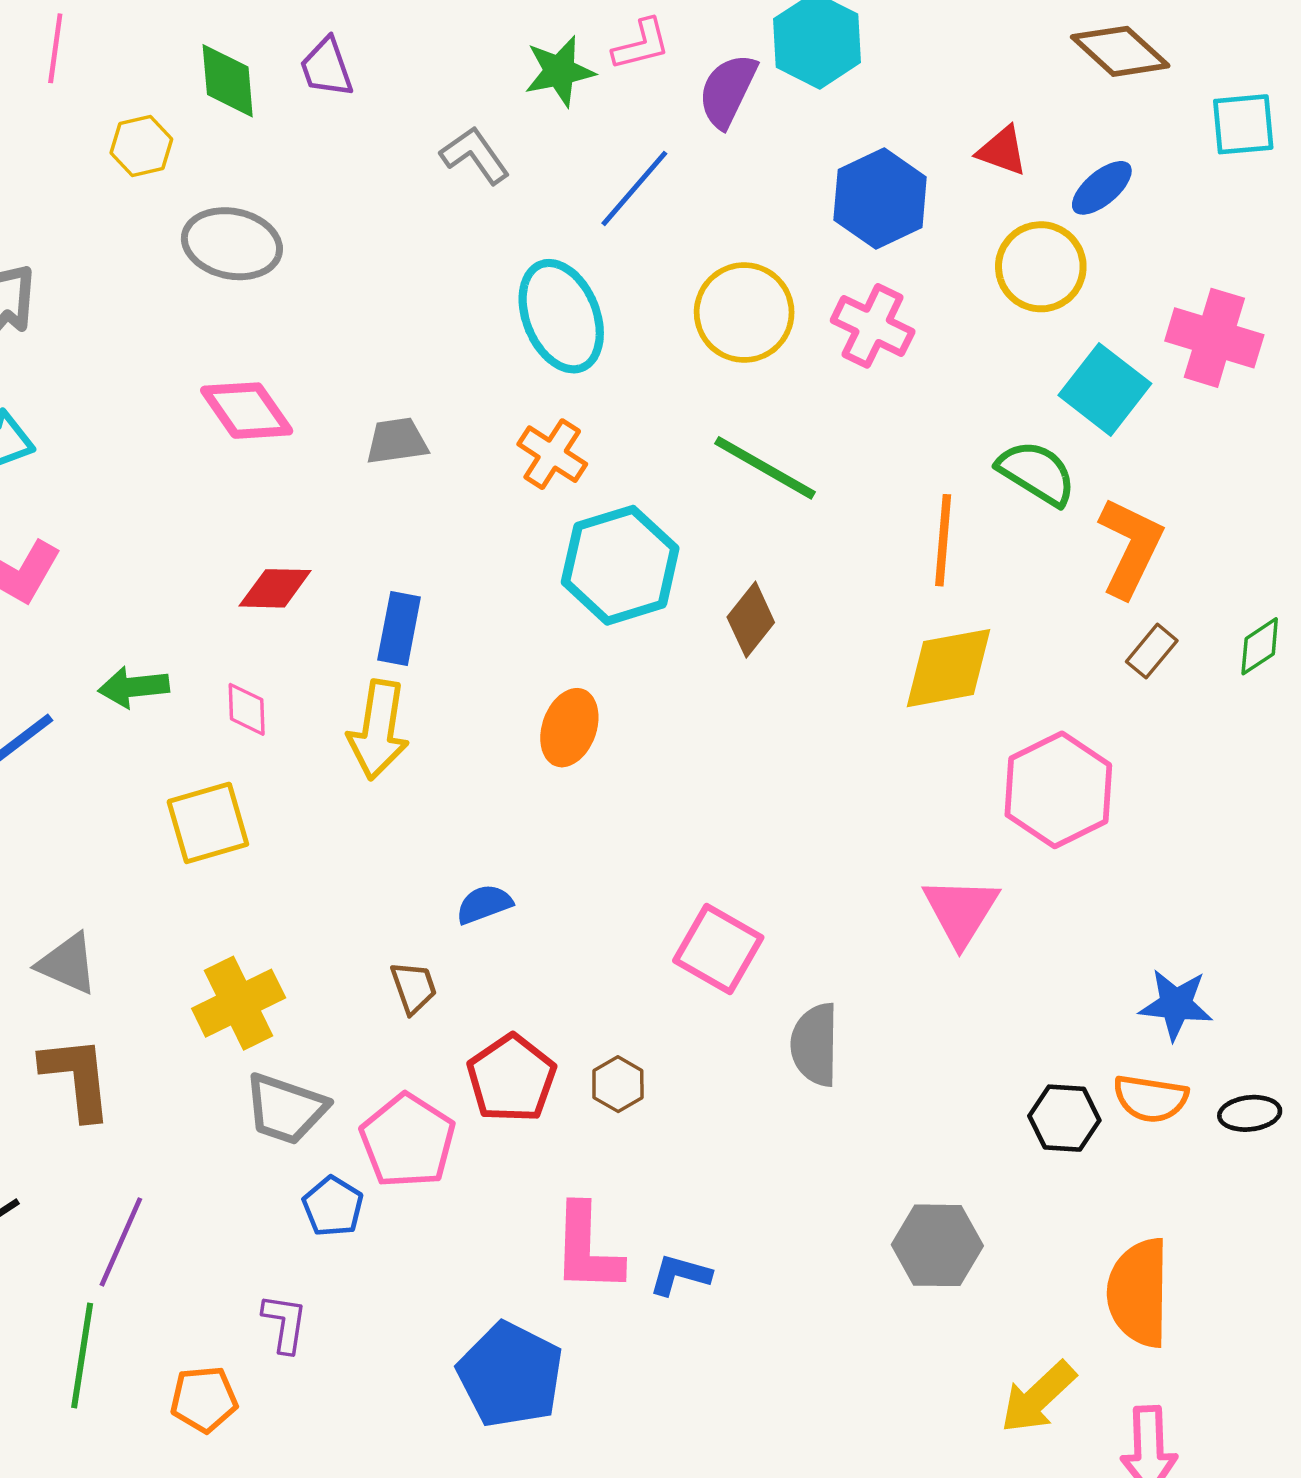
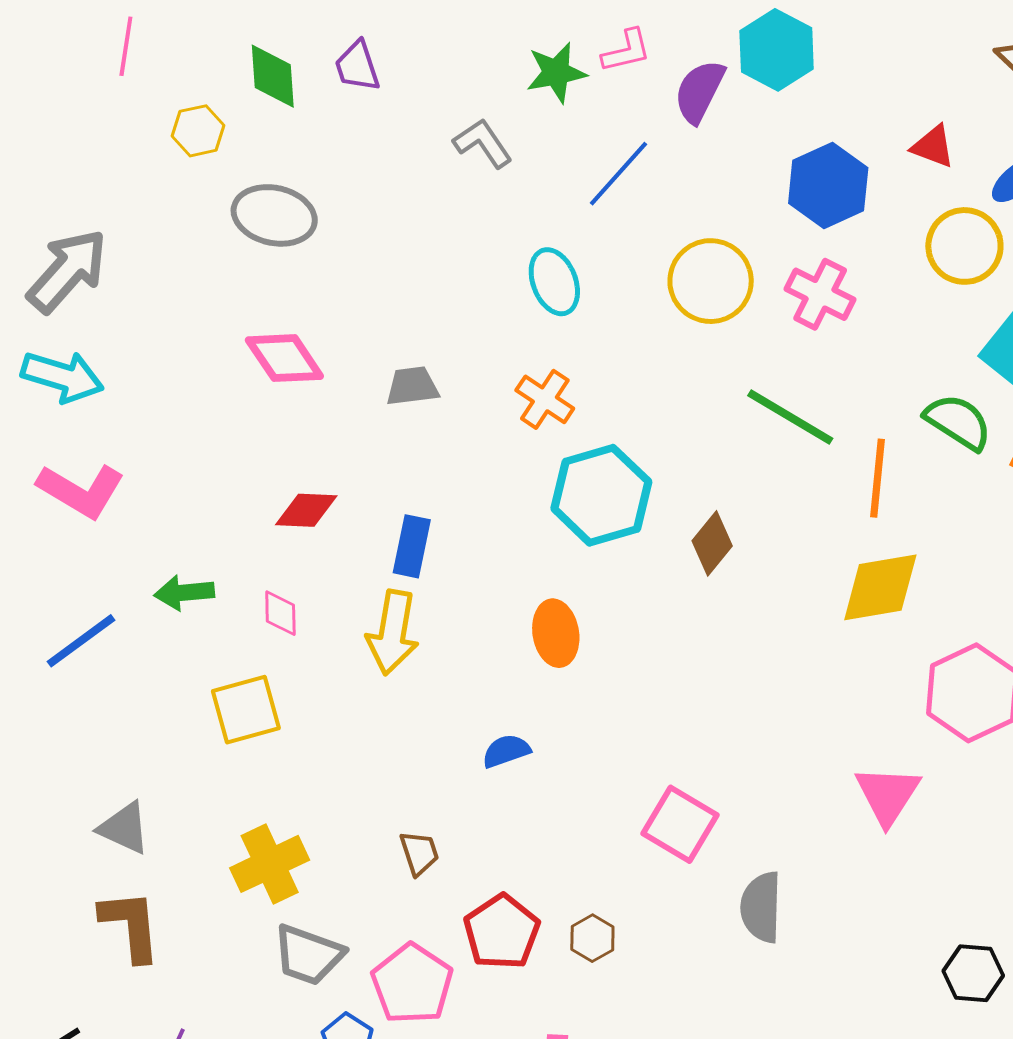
cyan ellipse: (561, 316) -> (554, 282), size x0.7
green line: (765, 468) -> (790, 417), moved
orange ellipse: (569, 728) -> (556, 633), turned -30
blue semicircle: (484, 904) -> (506, 751), moved

